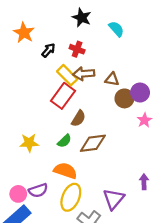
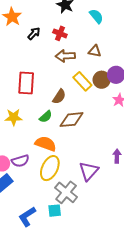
yellow rectangle: (67, 75) -> (82, 81), moved
brown triangle: (112, 79) -> (95, 51), moved
red rectangle: (63, 96) -> (26, 83), moved, turned -35

